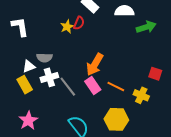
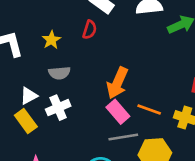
yellow star: (67, 27) -> (51, 40), moved
gray semicircle: (44, 58) -> (59, 73), moved
gray line: (68, 87) -> (123, 137), moved, turned -55

